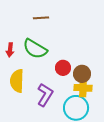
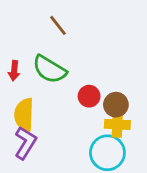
brown line: (41, 18) -> (58, 25), turned 56
purple L-shape: (45, 95) -> (25, 143), moved

